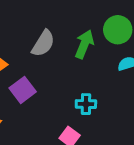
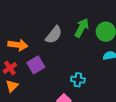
green arrow: (84, 44) -> (82, 28), moved

